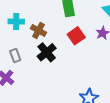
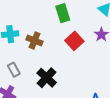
black cross: (47, 52) -> (47, 78), moved

